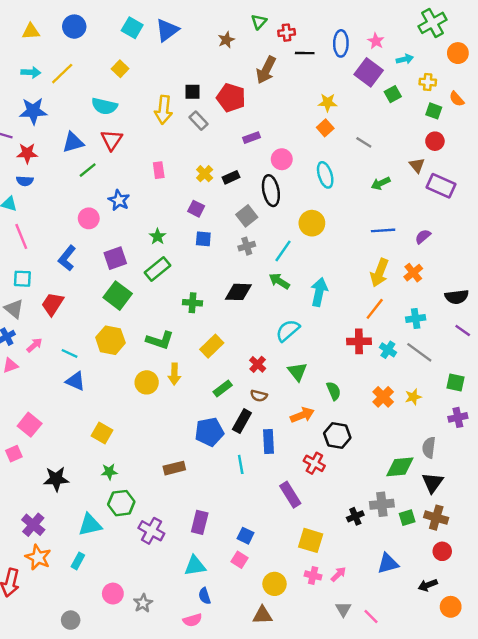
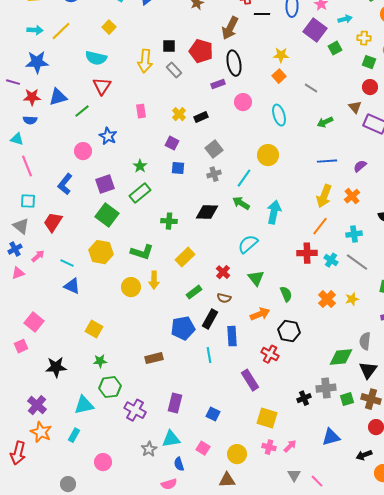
blue triangle: (73, 142) -> (58, 97), moved
black ellipse: (271, 191) -> (234, 63), moved
pink square: (240, 560) -> (203, 448), moved
gray star: (143, 603) -> (149, 449), moved

